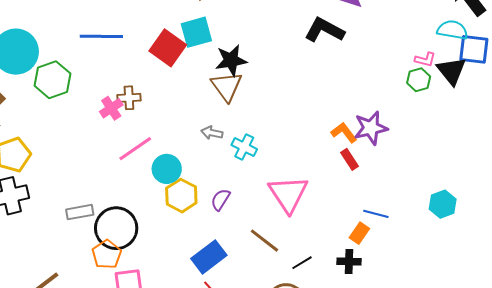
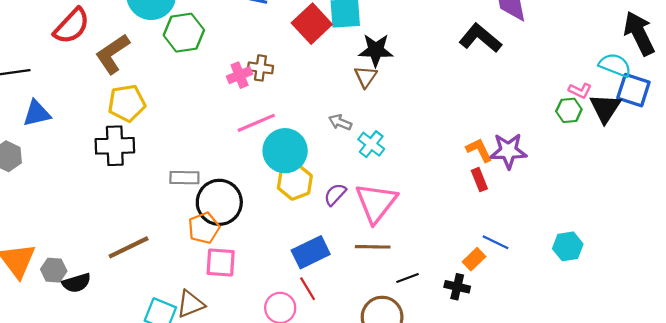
brown triangle: (227, 86) -> (366, 77), size x0.7
cyan circle: (167, 169) -> (285, 151), size x1.4
pink triangle: (288, 194) -> (376, 203), moved
brown line: (264, 241) -> (373, 247), turned -48

